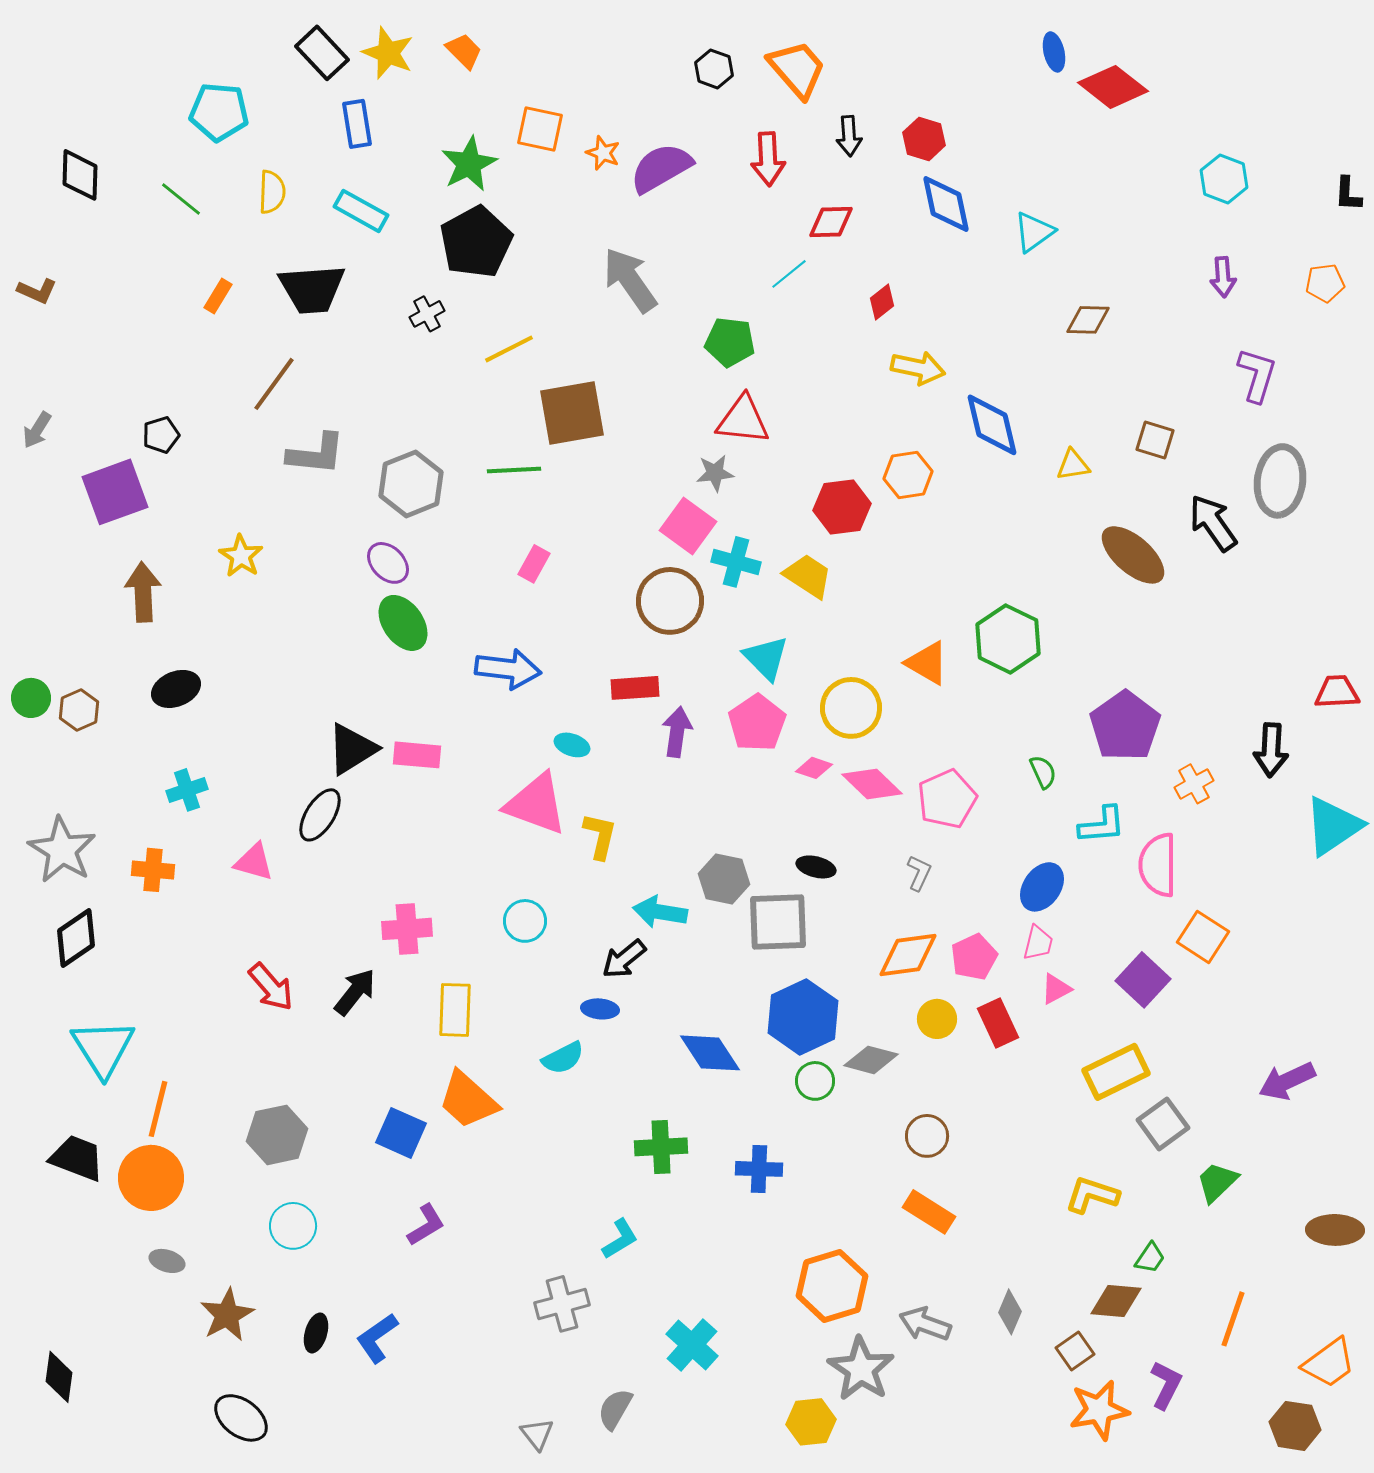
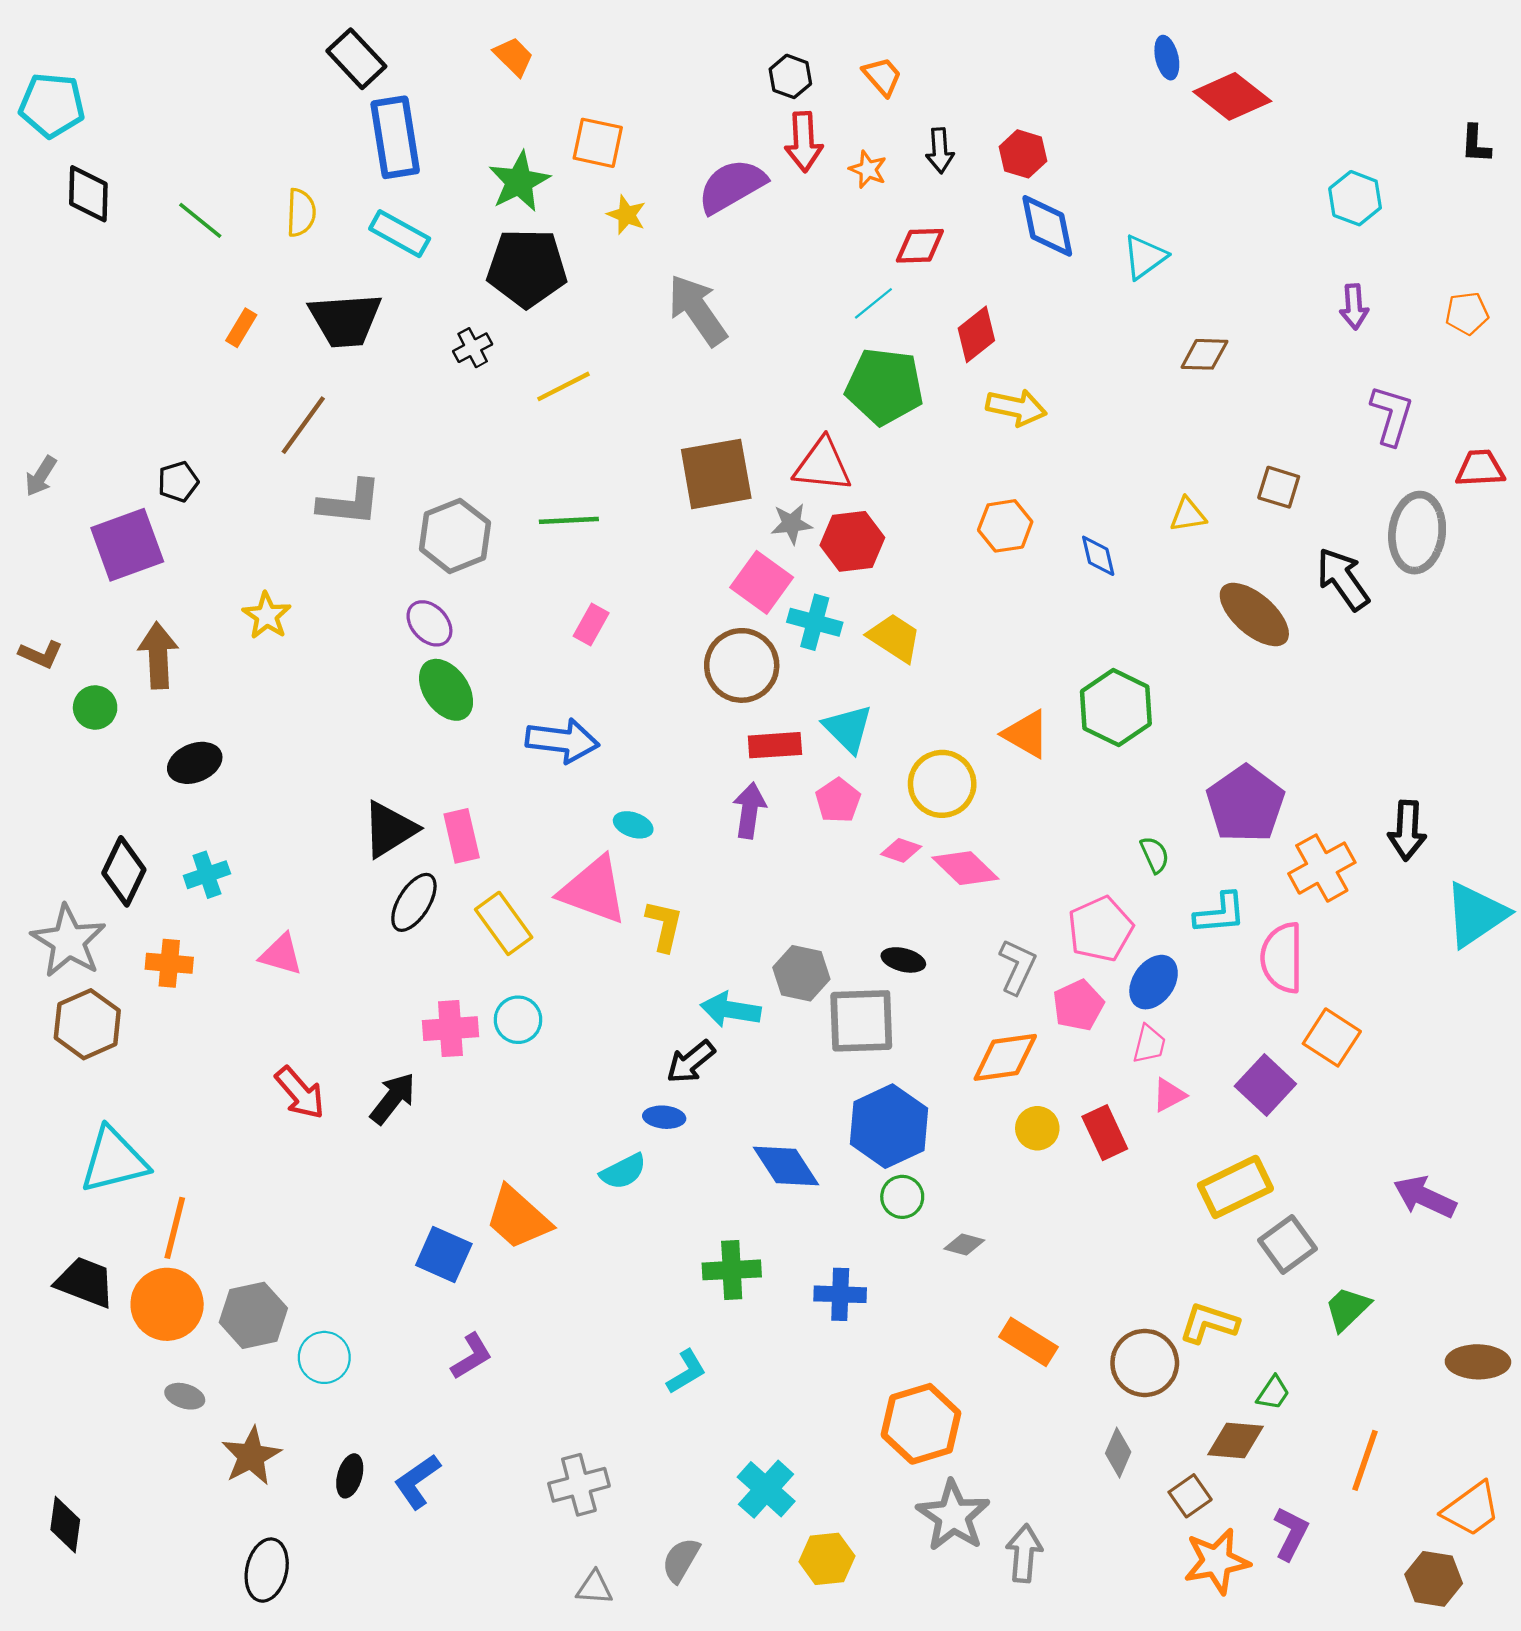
yellow star: (388, 53) -> (627, 215), moved, size x0.7
orange trapezoid: (797, 69) -> (882, 76), size x0.6
cyan pentagon: (219, 112) -> (52, 105), moved
blue rectangle: (357, 124) -> (395, 137), size x1.5
orange star: (603, 153) -> (868, 169), moved
red arrow: (768, 159) -> (804, 142), moved
black L-shape: (1348, 194) -> (1476, 144), moved
black pentagon: (476, 242) -> (527, 268), turned 30
brown L-shape: (37, 291) -> (41, 654), moved
red diamond: (882, 302) -> (976, 334), size x1.4
green pentagon: (730, 342) -> (885, 386), moved, size x1.4
brown square: (572, 413) -> (716, 474), moved
blue diamond: (992, 425) -> (1098, 556), moved, size x0.6
red hexagon: (842, 507) -> (852, 541), moved
red rectangle: (635, 688) -> (775, 745), moved
red trapezoid: (1337, 692) -> (1480, 468), moved
green circle: (31, 698) -> (95, 708), moved
brown hexagon: (79, 710) -> (87, 1024), moved, size x1.5
pink pentagon: (757, 723) -> (838, 801), size x0.7
pink rectangle: (417, 755) -> (462, 836), turned 72
orange cross: (1194, 784) -> (1322, 868), size x1.5
pink pentagon: (947, 799) -> (1100, 929), moved
black ellipse: (320, 815) -> (414, 902), moved
gray L-shape: (919, 873) -> (1017, 967), size x1.4
cyan circle: (525, 921) -> (518, 1020), moved
black diamond: (76, 938) -> (124, 871), moved, turned -30
pink pentagon: (974, 957) -> (1078, 1005), moved
yellow rectangle: (455, 1010) -> (504, 923), moved, turned -38
cyan triangle: (103, 1048) -> (114, 1160), turned 48
gray diamond: (871, 1060) -> (964, 1244), moved, size x0.7
purple arrow: (1287, 1081) -> (1425, 1197), turned 50
gray hexagon: (277, 1135) -> (253, 1315), moved
brown circle: (927, 1136) -> (1145, 1363), moved, size x1.4
gray cross: (562, 1304) -> (579, 1485), moved
gray arrow: (925, 1324) -> (1024, 1553), moved, turned 75
black ellipse: (241, 1418) -> (267, 1570), turned 66
yellow hexagon: (811, 1422) -> (827, 1559), moved
gray triangle: (537, 1434) -> (594, 1588), turned -48

